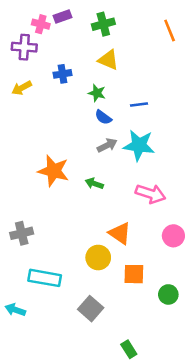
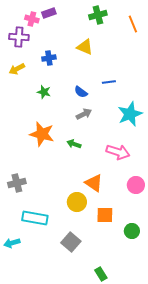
green cross: (103, 24) -> (98, 15), moved
green star: (97, 93) -> (44, 92), moved
cyan star: (139, 145) -> (130, 114), moved, turned -30
cyan arrow: (15, 310) -> (12, 243), turned -35

